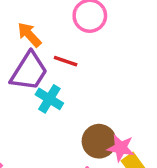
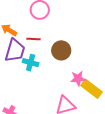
brown circle: (99, 141) -> (61, 50), moved

